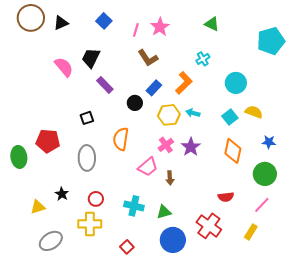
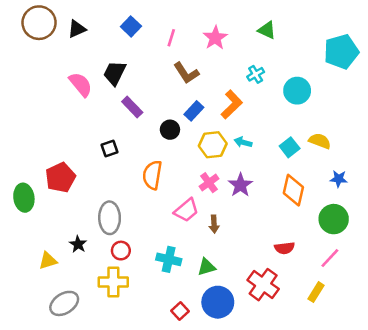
pink star: (160, 27) -> (215, 38), moved
cyan circle: (236, 83) -> (297, 91), moved
red pentagon: (48, 141) -> (60, 178), turned -30
gray ellipse: (87, 158) -> (110, 218), moved
red square: (127, 247) -> (180, 311), moved

